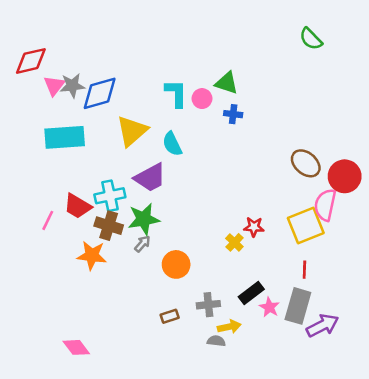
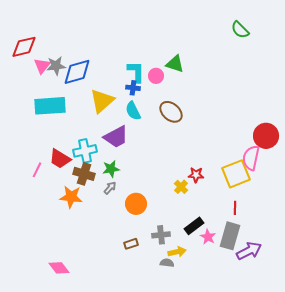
blue cross: (233, 114) -> (133, 88), moved
brown ellipse: (306, 163) -> (171, 112), moved
green star: (144, 219) -> (111, 169), size x0.7

